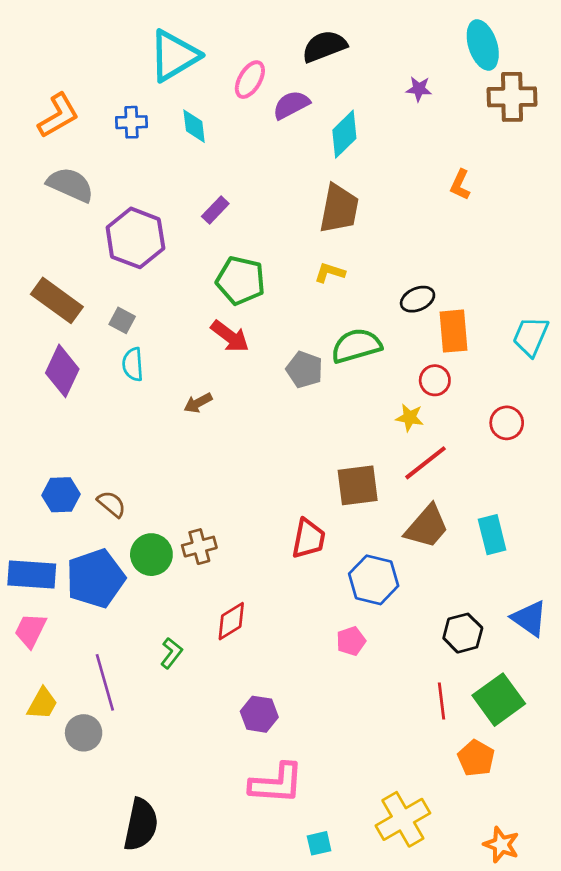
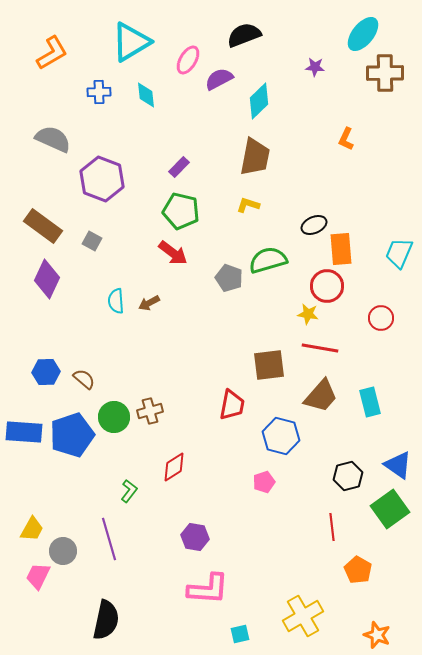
cyan ellipse: (483, 45) -> (363, 34), turned 57
orange L-shape: (58, 116) -> (52, 53), moved
purple rectangle: (215, 210) -> (179, 167), moved
cyan semicircle: (133, 364) -> (116, 301), moved
red circle: (435, 380) -> (327, 286), size x1.4
red line: (426, 463) -> (320, 348), turned 48
pink trapezoid: (30, 630) -> (38, 576), moved
purple line: (105, 682) -> (109, 539), moved
green square: (499, 700) -> (390, 509), moved

